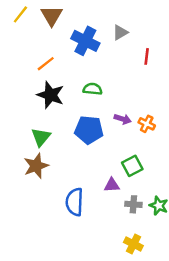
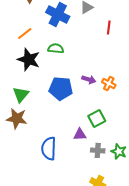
green semicircle: (93, 89) -> (56, 48), moved
brown star: (36, 166) -> (17, 118), turned 30

